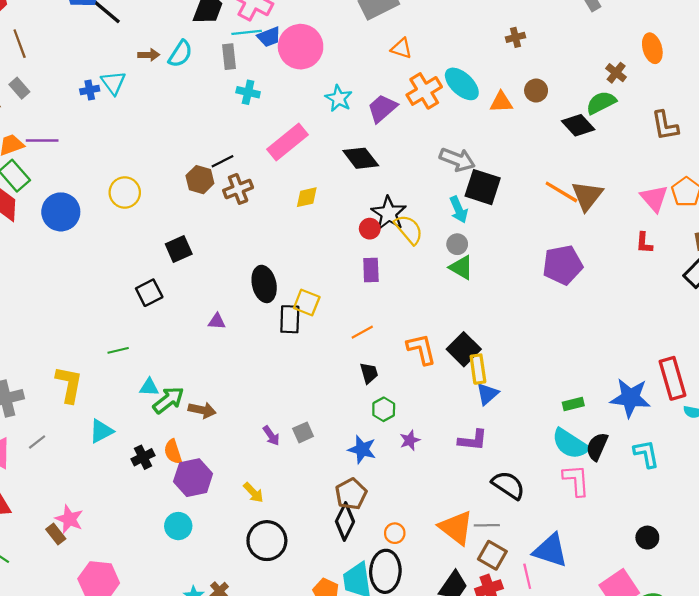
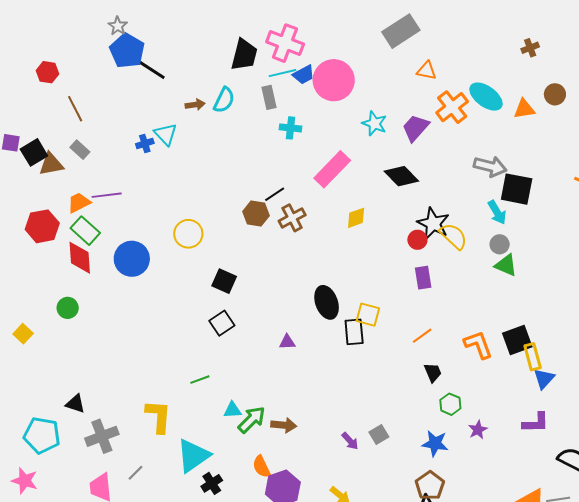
black square: (179, 249) -> (224, 281), moved, turned -35
black square: (464, 349) -> (517, 340), turned 32
cyan triangle: (101, 431) -> (193, 456), size x1.5
black cross: (143, 457) -> (212, 483), moved

